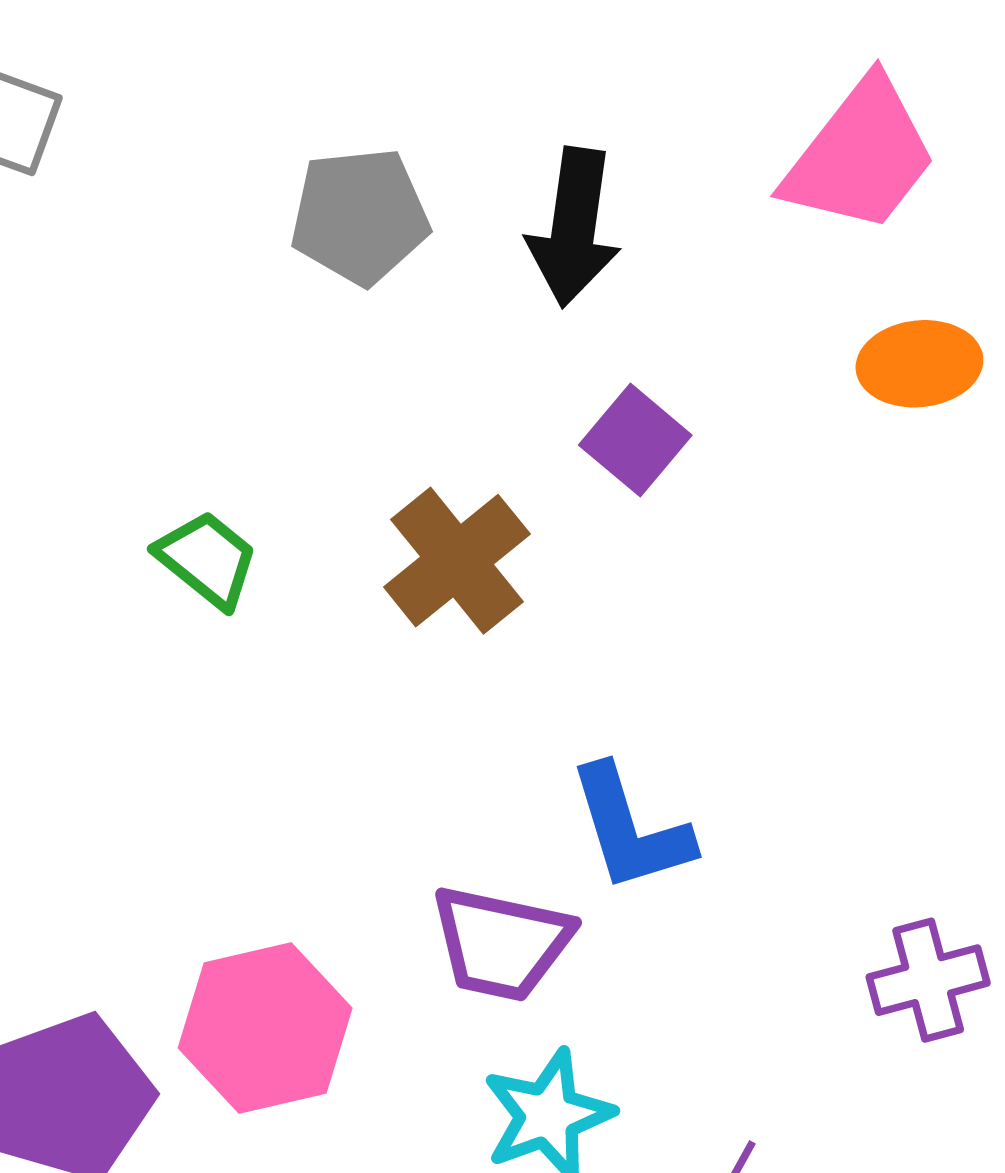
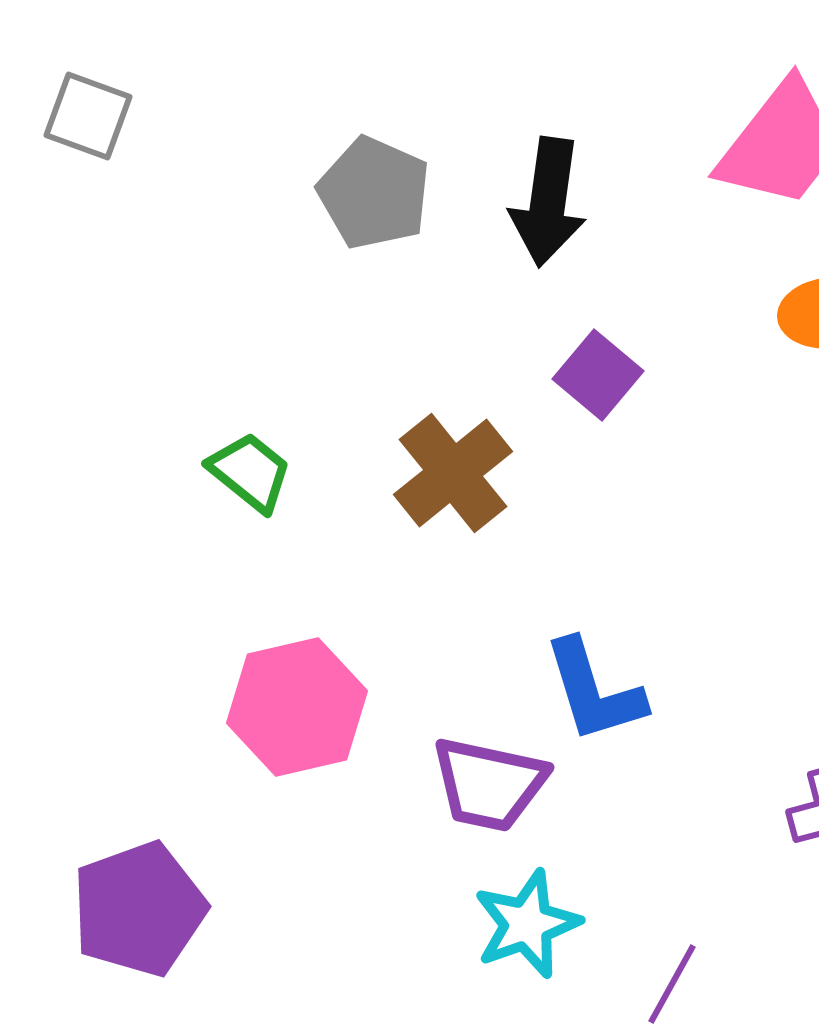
gray pentagon: (360, 216) -> (374, 193), turned 30
pink hexagon: (265, 1028) -> (297, 707), moved

